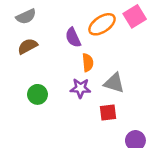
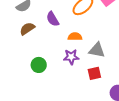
purple semicircle: (73, 37) -> (53, 19), moved
orange semicircle: (88, 63) -> (75, 37), turned -80

